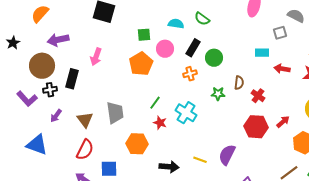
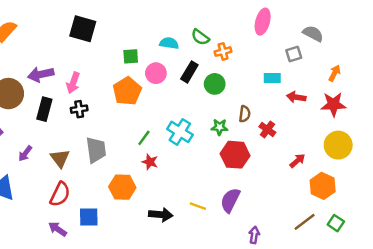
purple arrow: (58, 40) -> (41, 74), moved
orange cross: (190, 74) -> (223, 52), moved
black cross: (50, 90) -> (79, 109), moved
cyan cross: (186, 113) -> (180, 132), moved
red hexagon: (256, 127) -> (235, 155), moved

